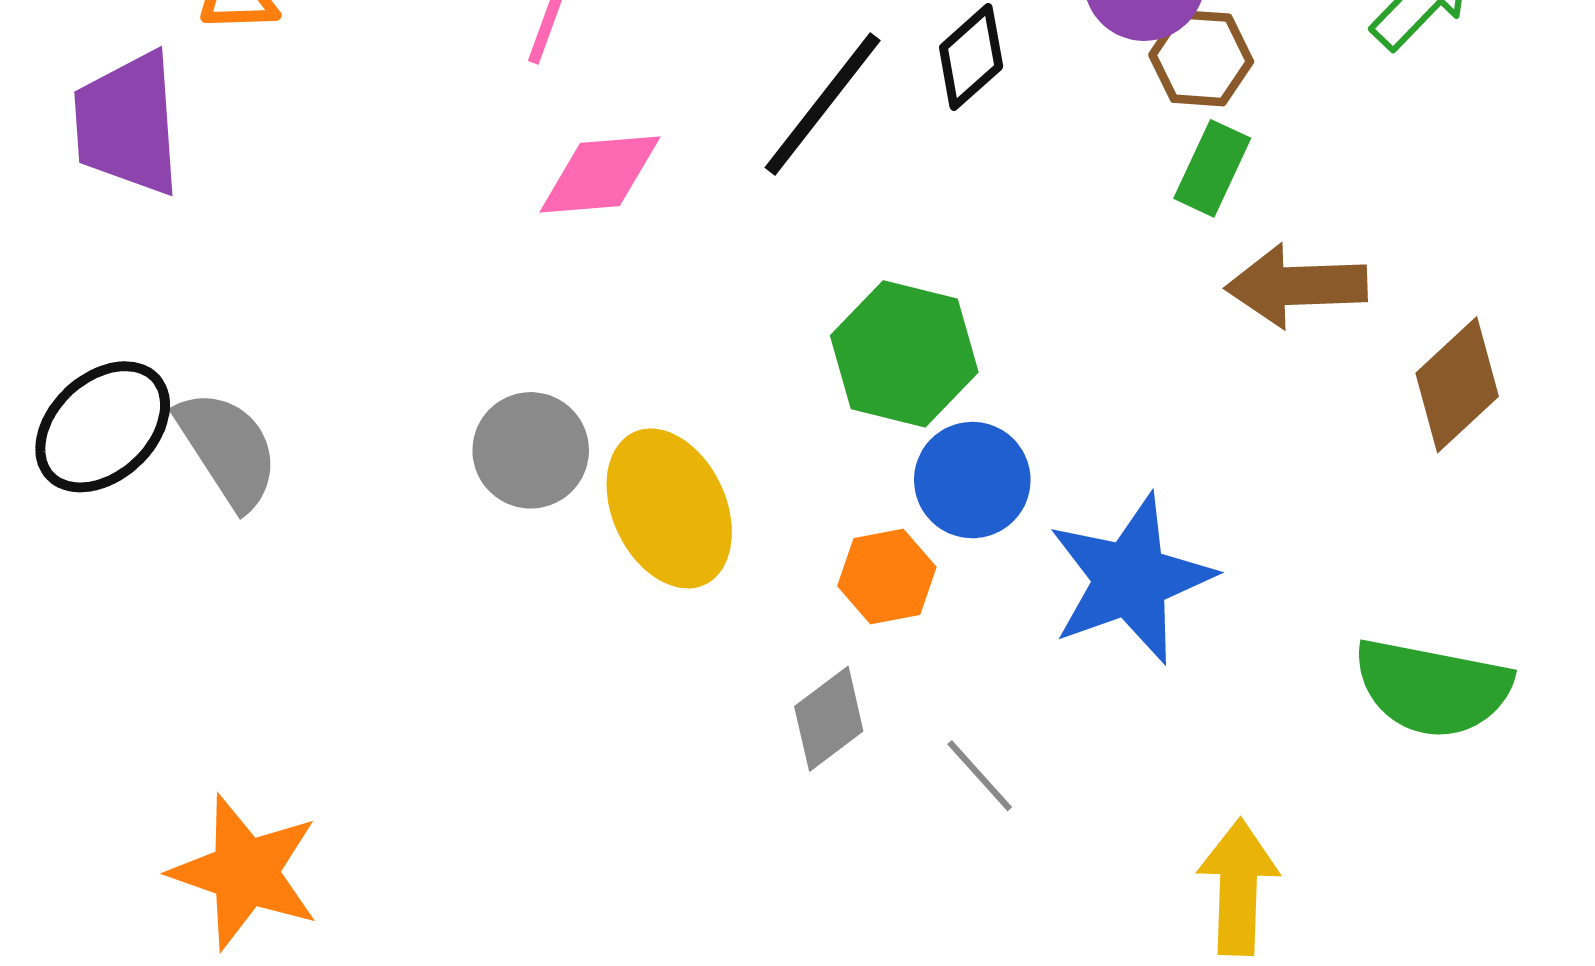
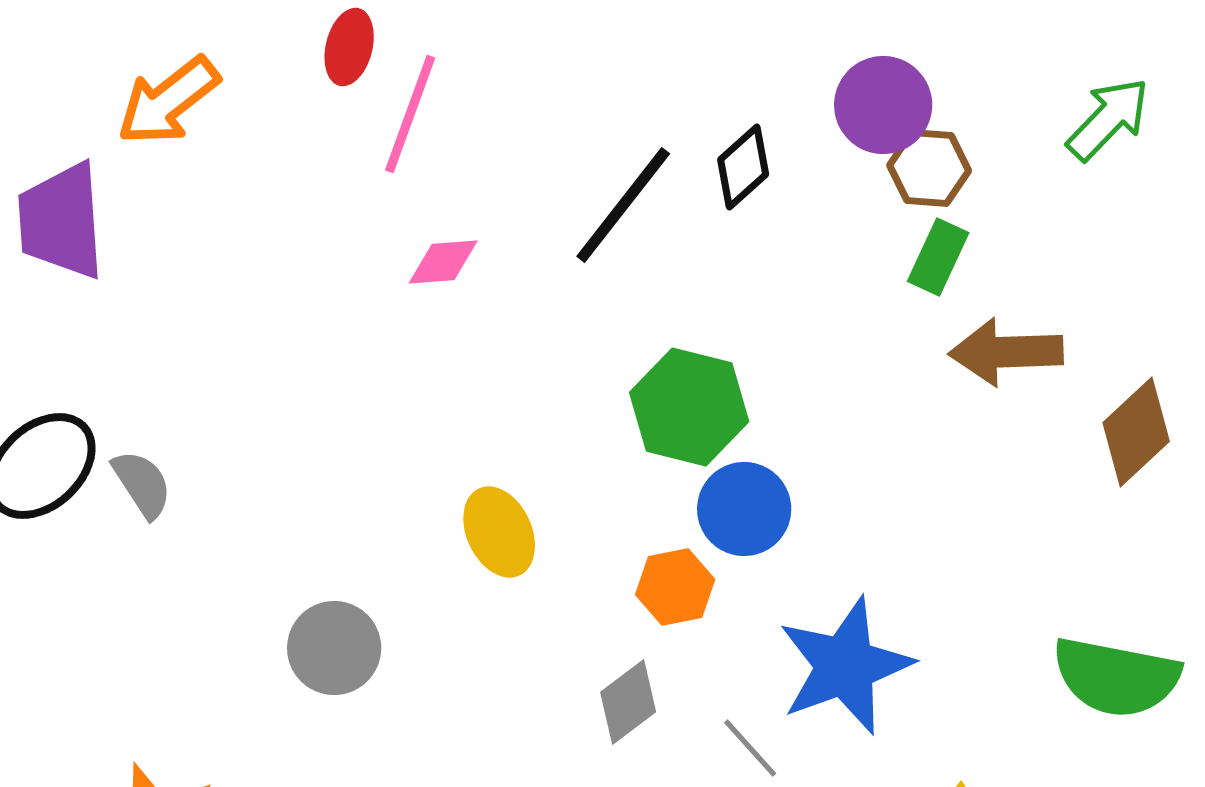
pink diamond: (600, 174) -> (443, 262), size x0.7
gray semicircle: (228, 449) -> (142, 484), size x0.7
gray circle: (531, 450) -> (334, 648), moved
yellow ellipse: (669, 508) -> (499, 532), size x0.7
blue star: (1131, 579) -> (845, 666), moved

